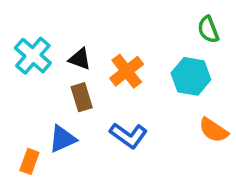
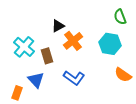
cyan cross: (33, 56) -> (24, 47), moved
black triangle: (80, 59) -> (58, 26), moved, turned -48
blue triangle: (62, 139) -> (36, 80), turned -48

